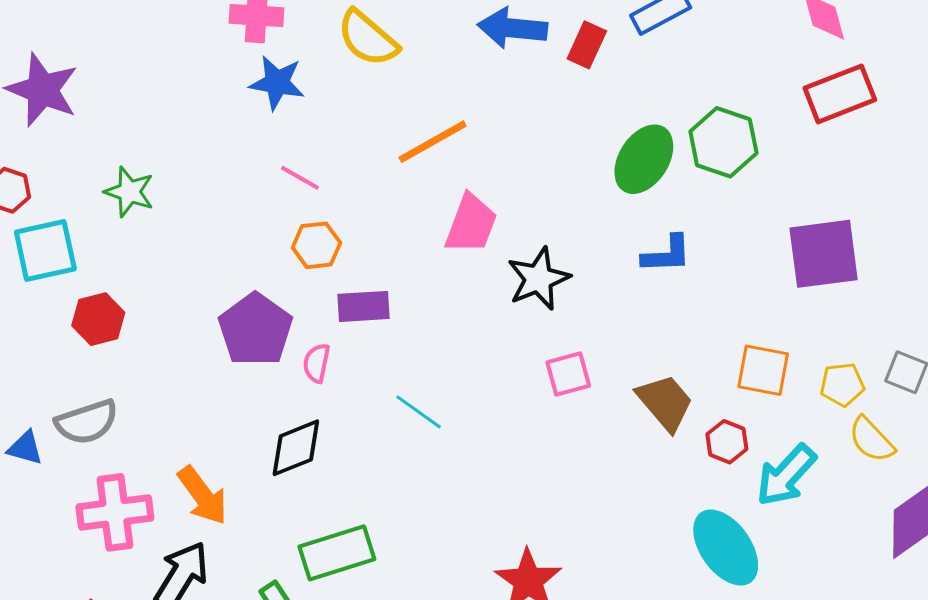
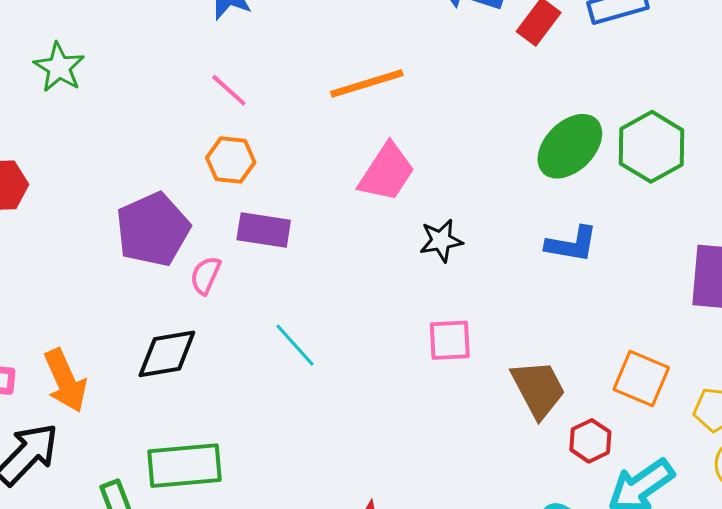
black star: (539, 279) -> (441, 241), size x0.7

